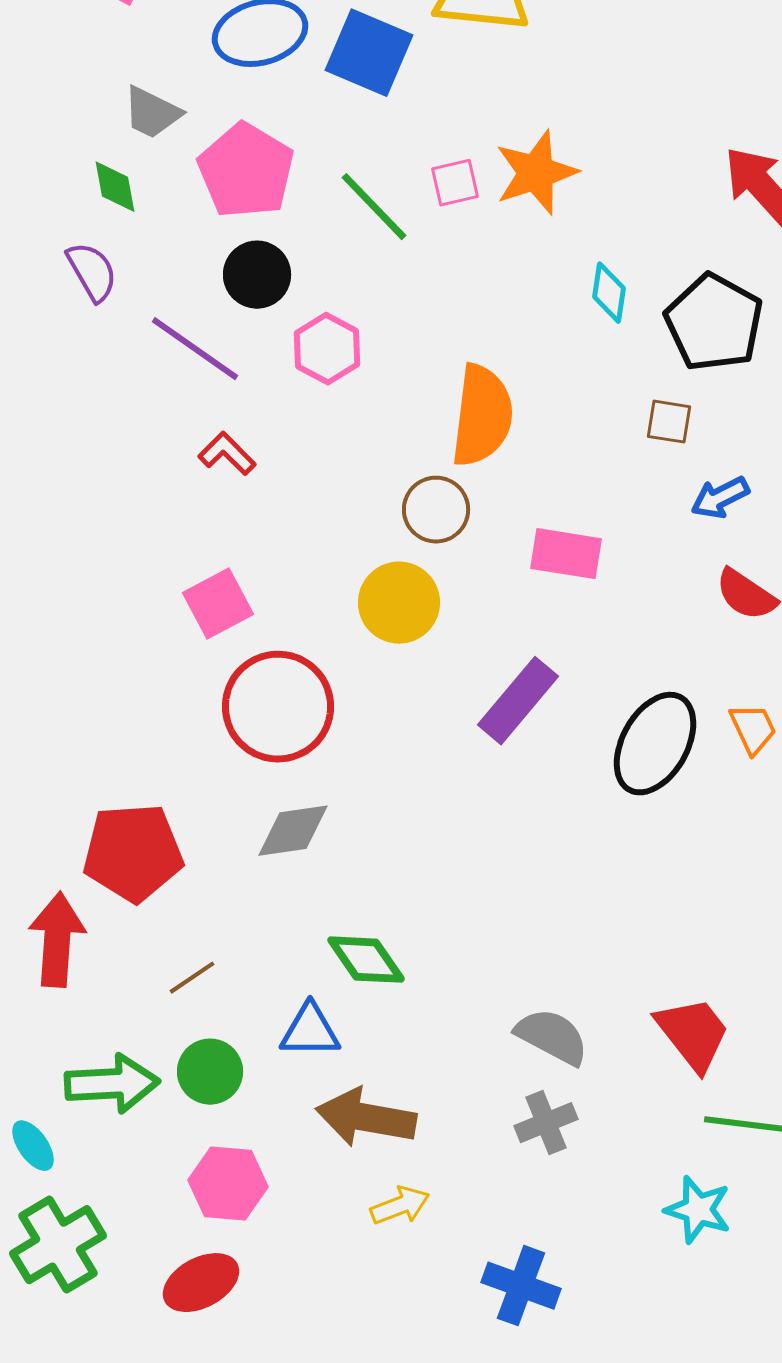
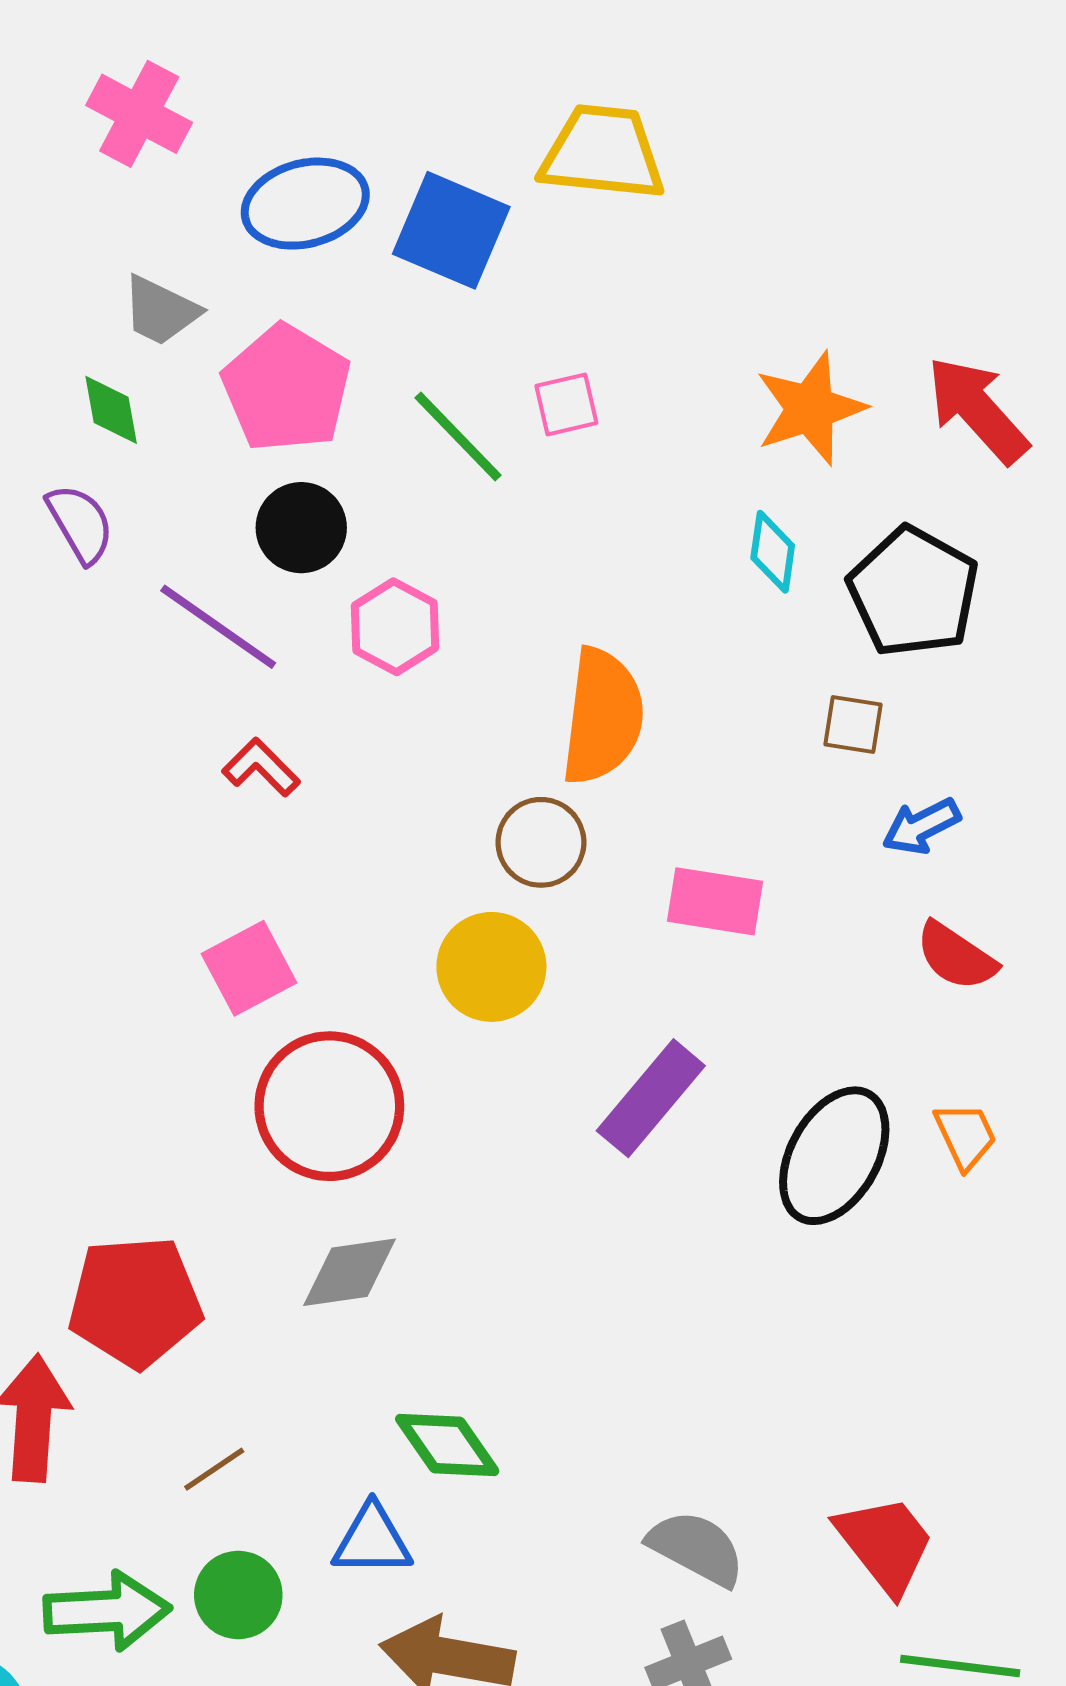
orange star: (536, 173) -> (810, 408), moved

